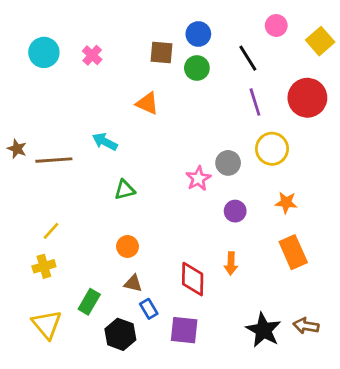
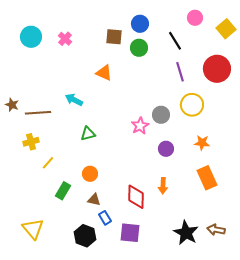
yellow line: (51, 231) -> (48, 163), moved
yellow cross: (44, 266) -> (31, 142), moved
green rectangle: (89, 302) -> (63, 191), moved

